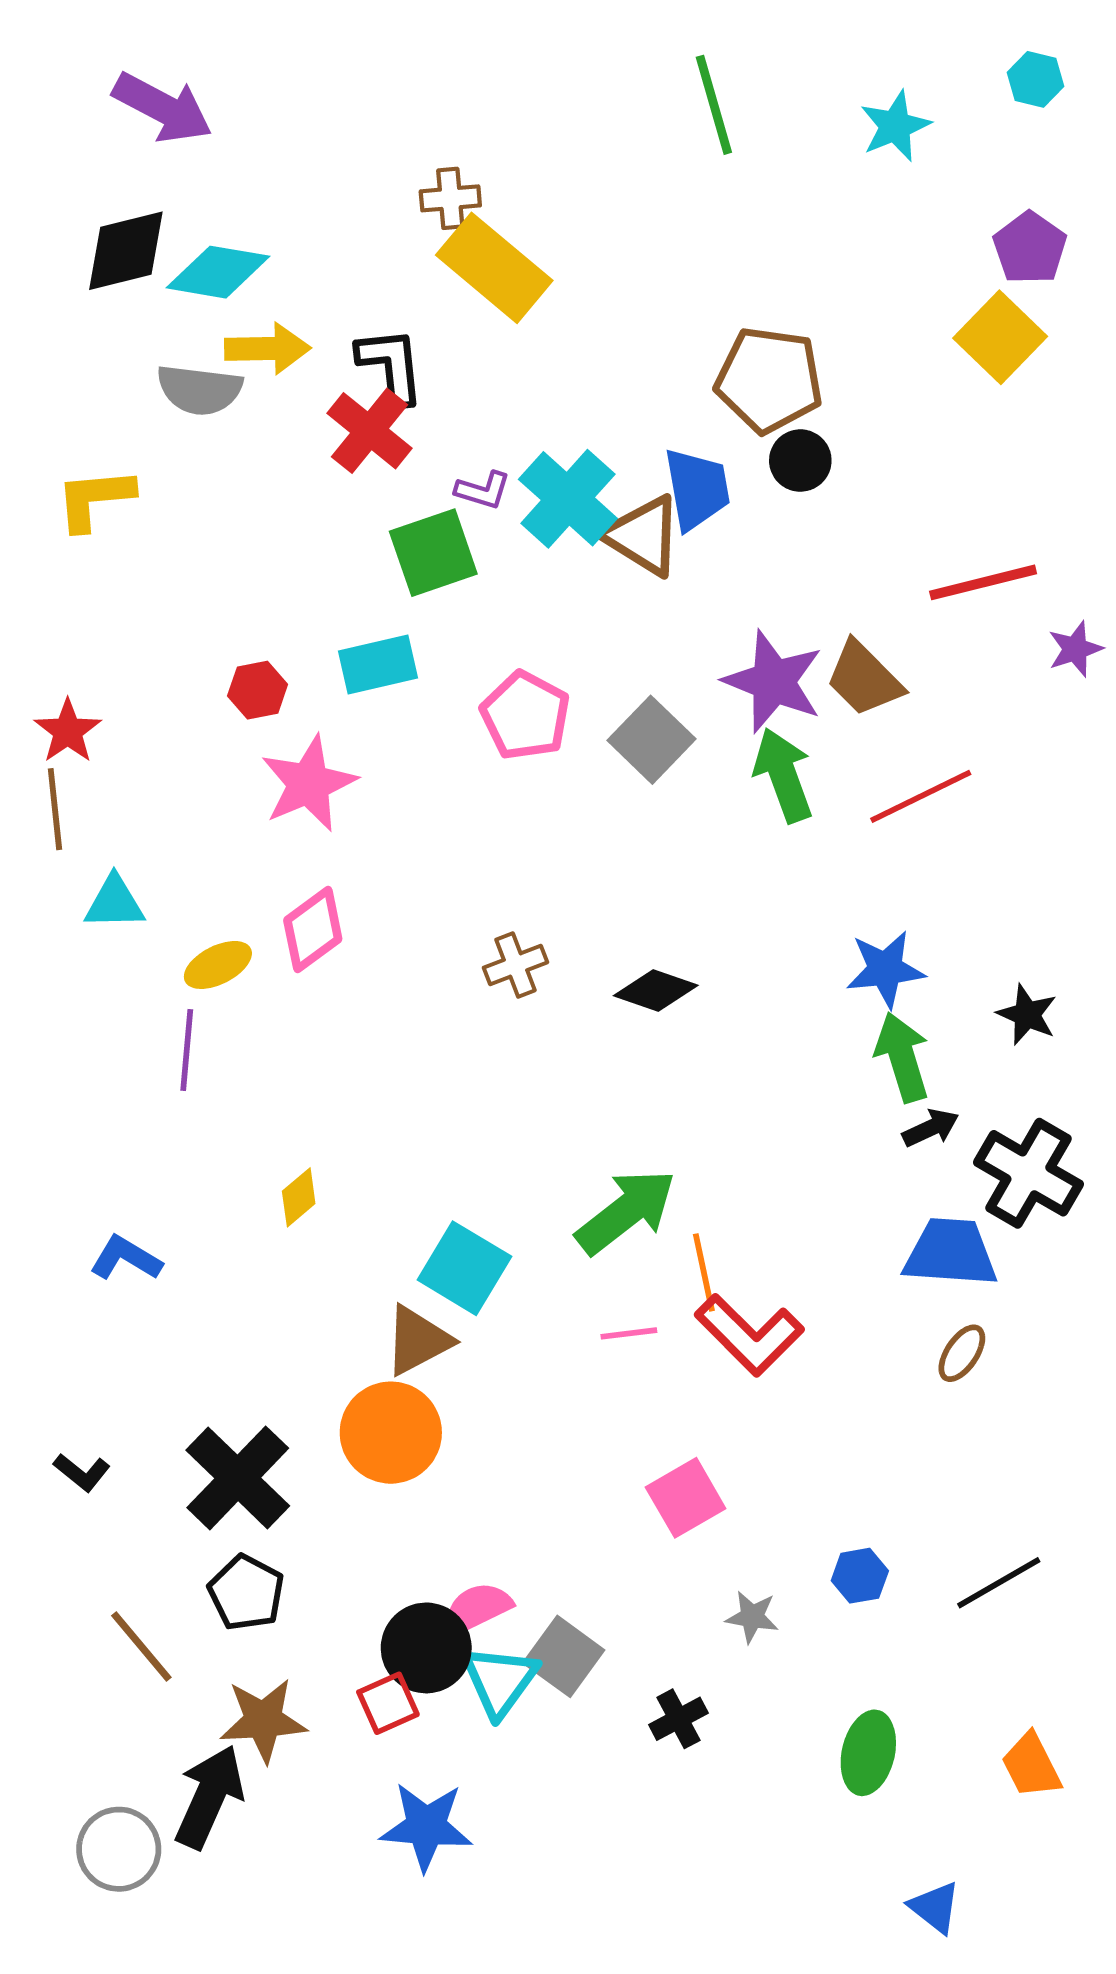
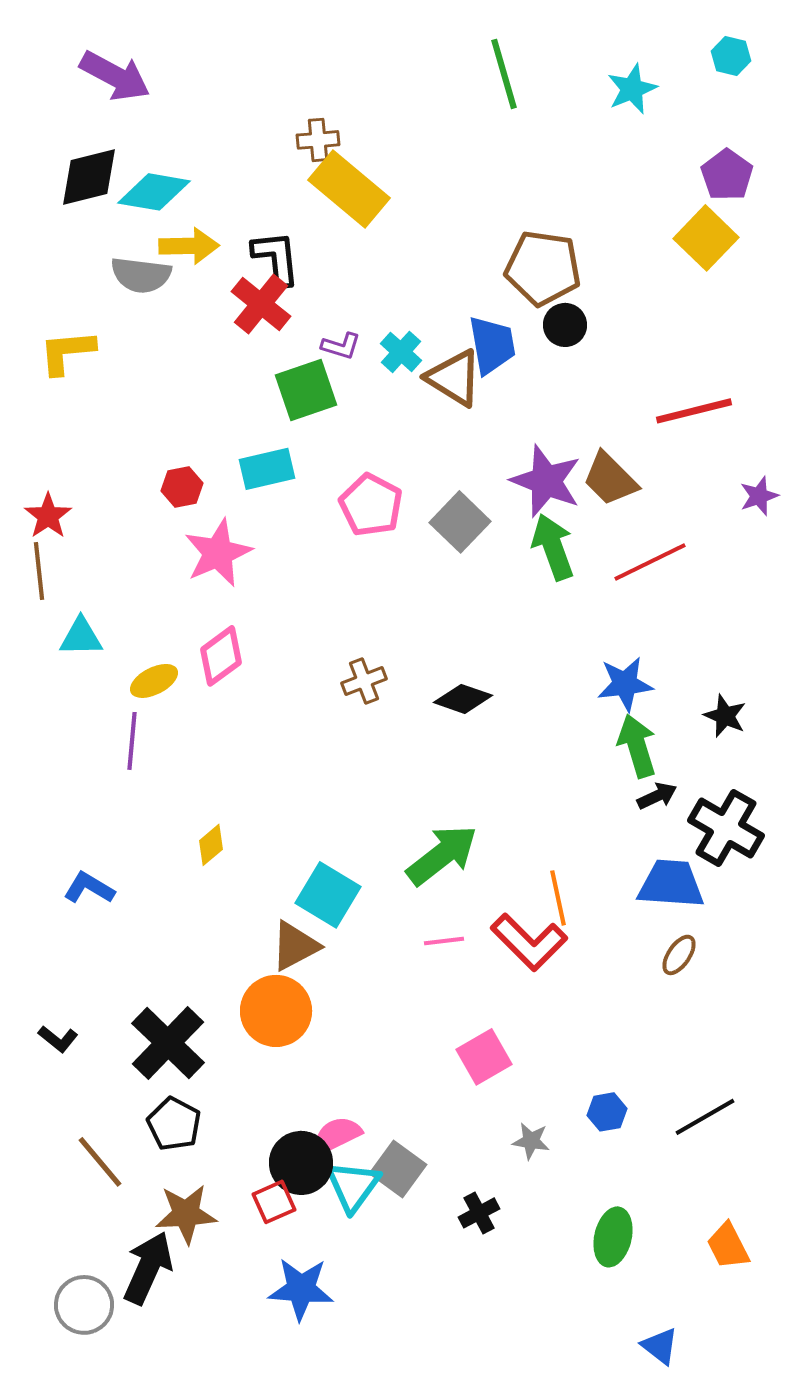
cyan cross: (568, 499) -> (401, 352), size x0.6
purple star: (1075, 649) -> (759, 496), moved
orange line: (704, 1272) -> (558, 898), moved

